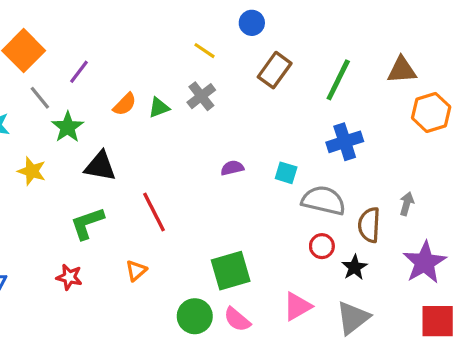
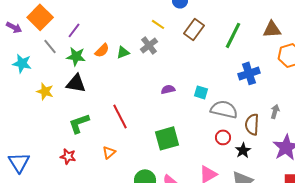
yellow line: (205, 51) -> (158, 24), moved
green star: (68, 127) -> (76, 56), moved, turned -30
blue cross: (345, 142) -> (249, 73), moved
black triangle: (100, 166) -> (76, 83), moved
green square: (231, 271) -> (167, 138), moved

